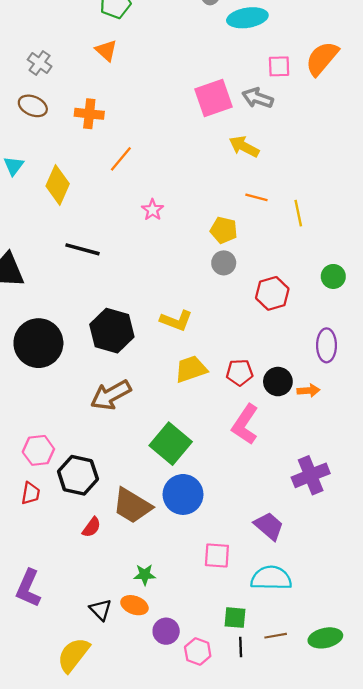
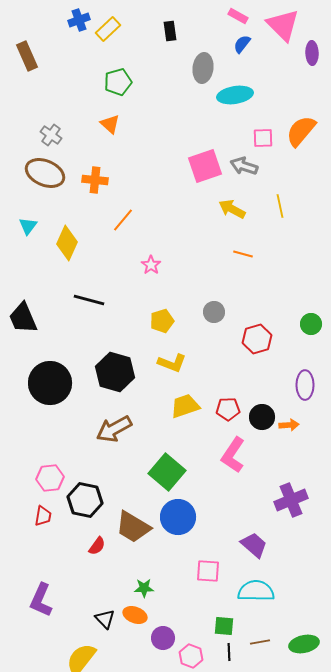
brown ellipse: (33, 106) -> (45, 173), size x1.5
yellow line: (298, 213) -> (280, 206), moved
yellow pentagon: (224, 230) -> (162, 321), moved, turned -30

